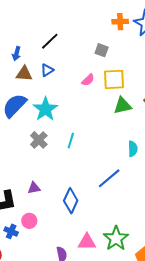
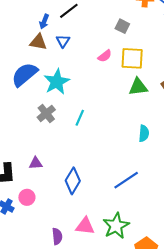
blue arrow: (16, 54) -> (44, 22), moved
blue triangle: (47, 70) -> (63, 41), turned -32
blue line: (109, 178) -> (126, 180), moved

